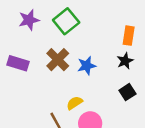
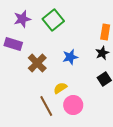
brown cross: (58, 60) -> (37, 63), moved
purple rectangle: (18, 63) -> (13, 44), moved

